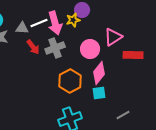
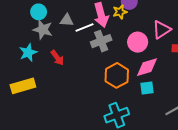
white line: (39, 23) -> (84, 28), moved
red arrow: (33, 47) -> (57, 58), moved
pink diamond: (99, 73) -> (147, 67), turned 35

